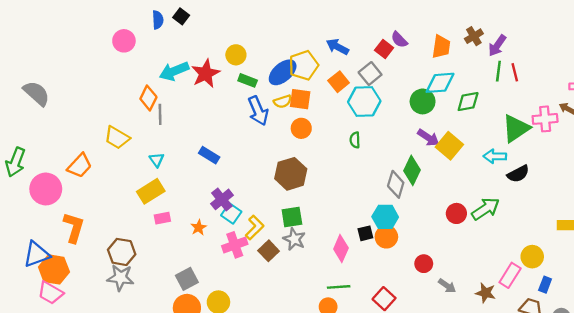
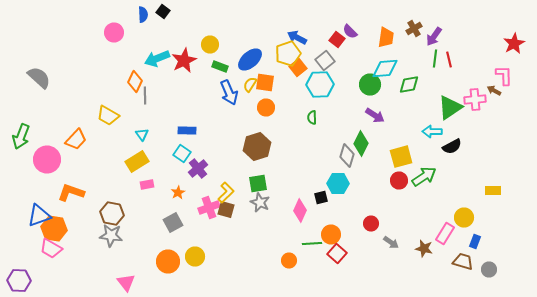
yellow pentagon: (304, 65) -> (288, 54), moved
yellow semicircle: (283, 101) -> (250, 84), turned 140
yellow square: (449, 146) -> (401, 156), moved, turned 35
blue rectangle: (209, 155) -> (187, 130), turned -30
cyan square: (231, 213) -> (182, 154), moved
orange L-shape: (74, 227) -> (71, 192), turned -88
orange circle: (386, 237) -> (331, 234), moved
brown square: (269, 251) -> (226, 210), moved, turned -30
gray square: (187, 279) -> (173, 222), moved
green line: (339, 287) -> (312, 244), moved

